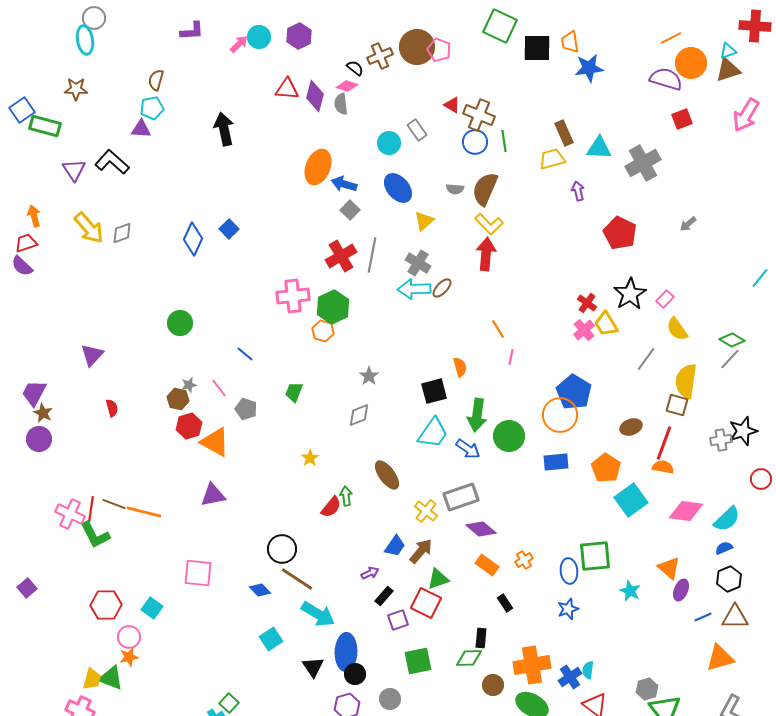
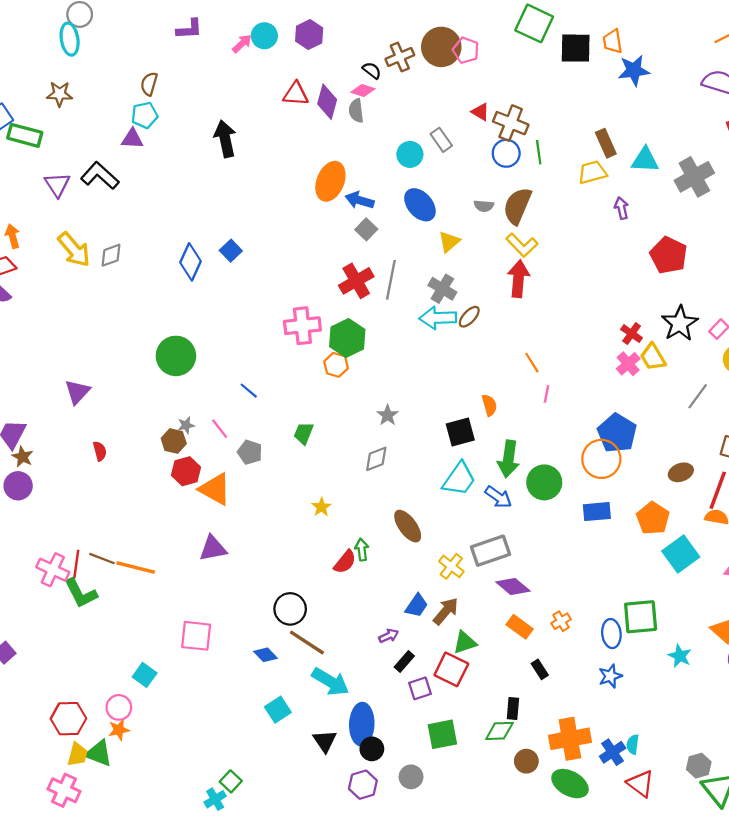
green circle: (180, 323) -> (176, 356), size x1.4
red hexagon: (106, 605) -> (68, 719), moved

